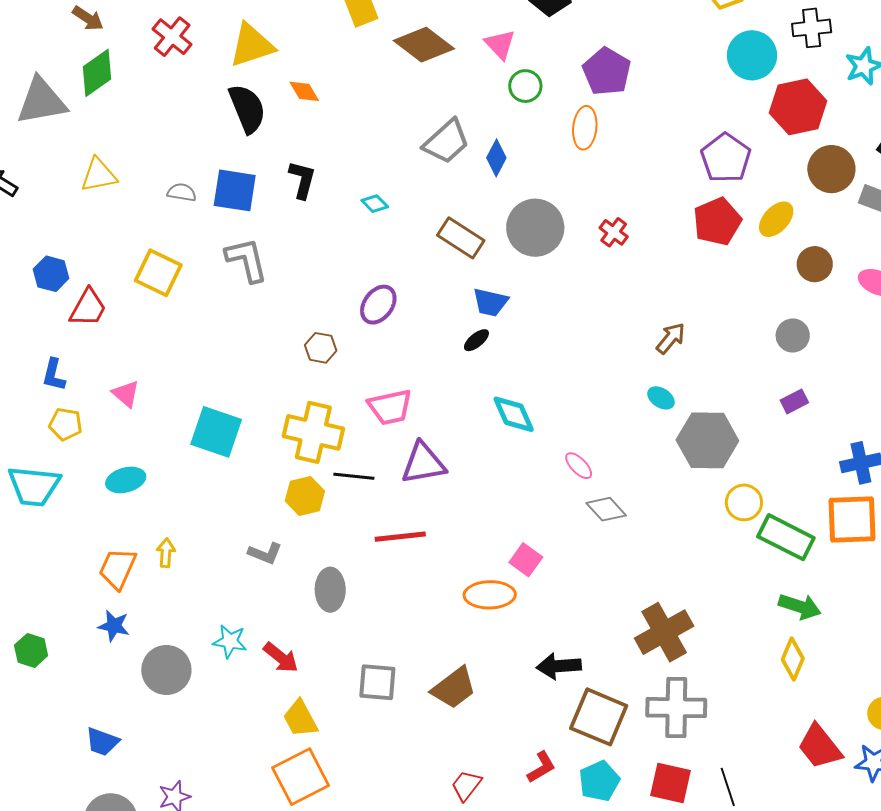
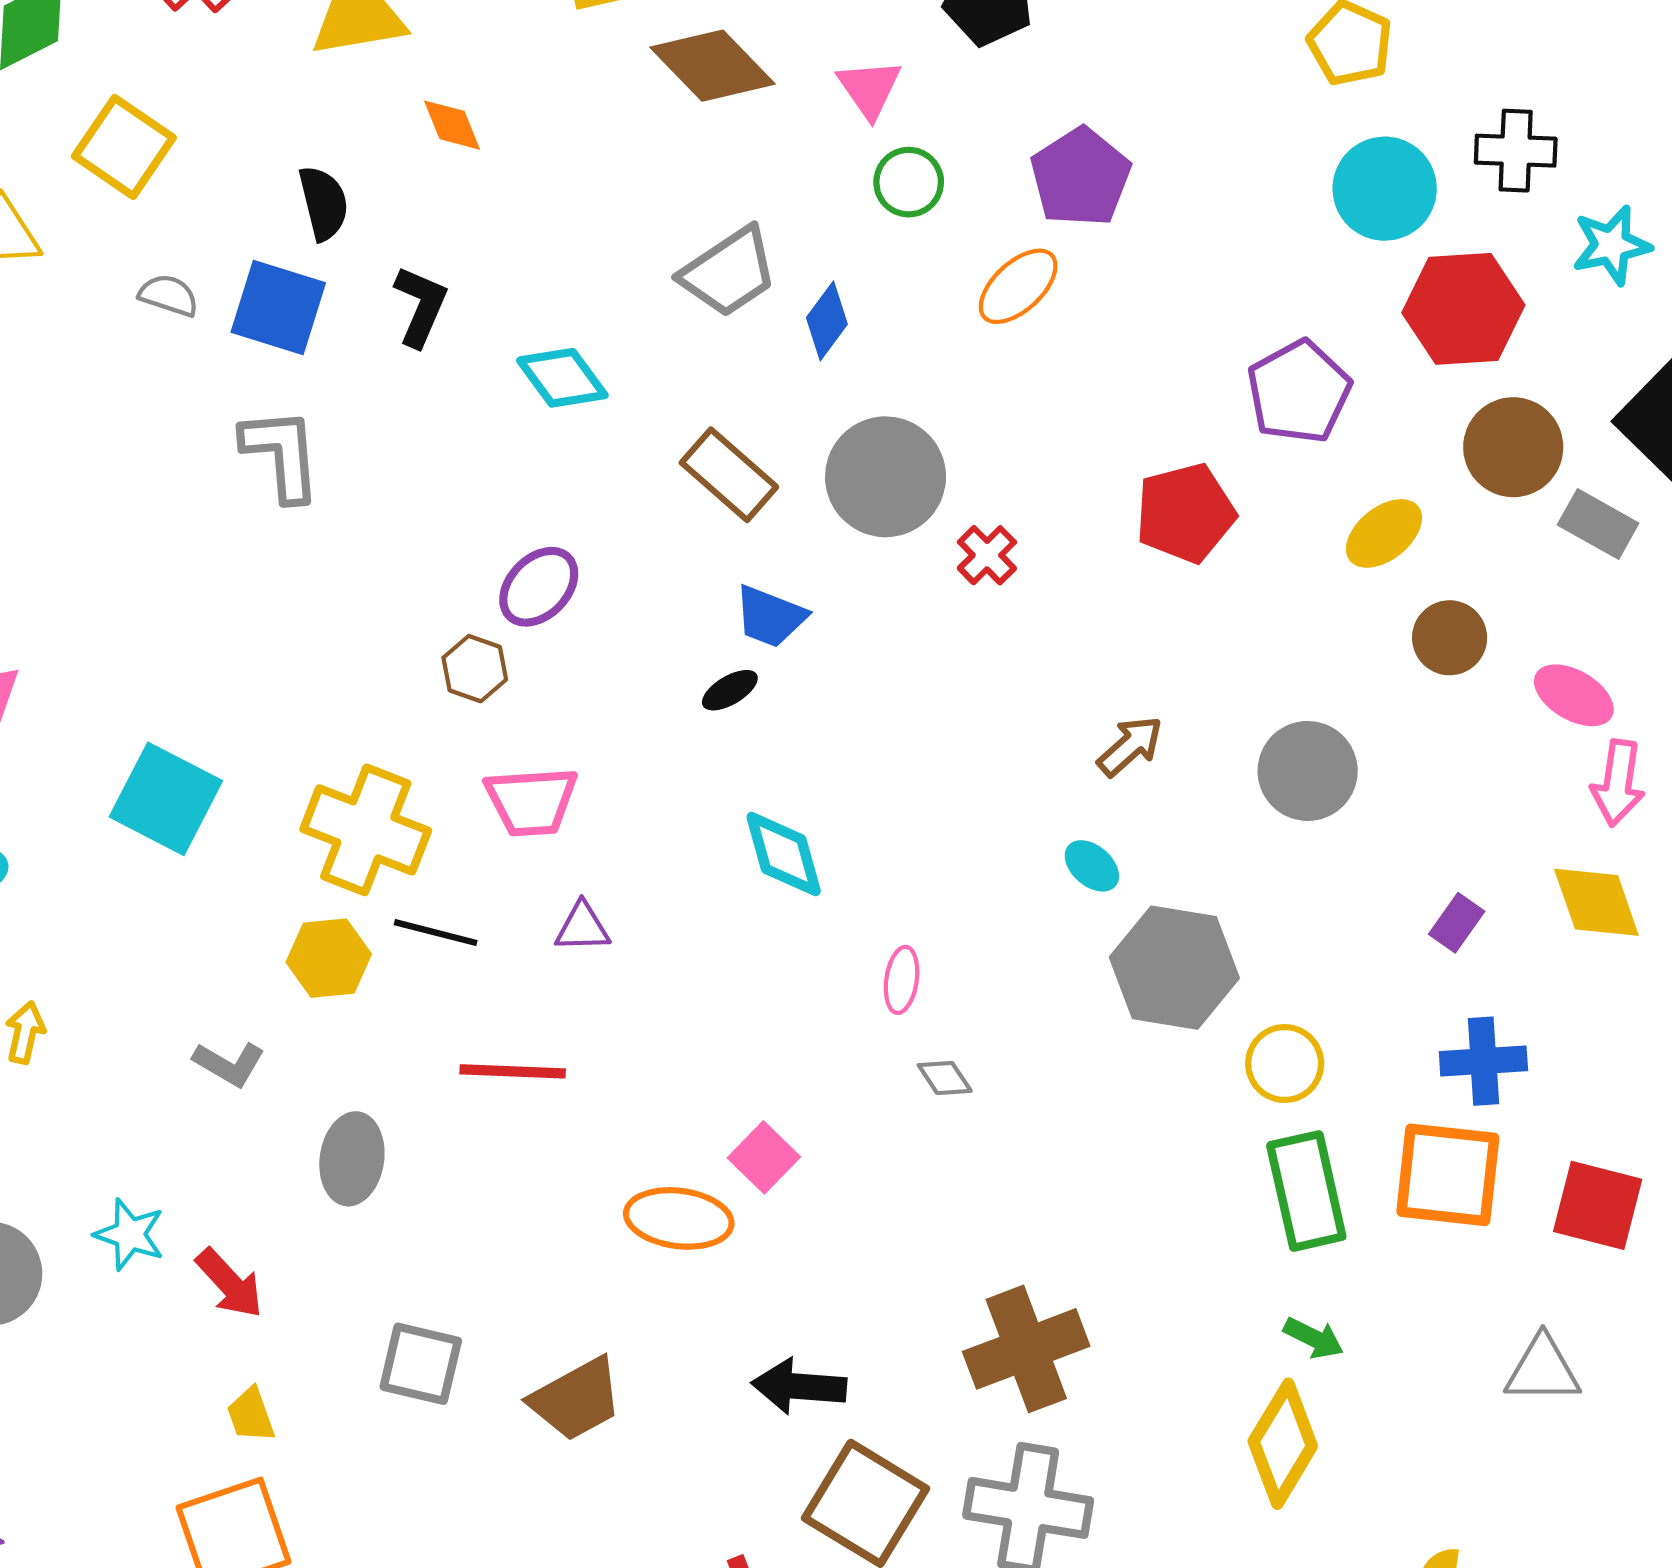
black semicircle: (247, 109) -> (324, 203), moved, size x0.7
orange ellipse: (585, 128) -> (1018, 286), turned 33
cyan diamond: (375, 204) -> (562, 378), size x1.6
red pentagon: (717, 222) -> (1185, 513), moved
red cross: (614, 232) -> (987, 555), moved
yellow square: (158, 273) -> (124, 147), moved
gray circle: (793, 335) -> (1308, 771), moved, size x1.4
brown hexagon: (321, 348) -> (475, 669), moved
purple rectangle: (794, 401) -> (1457, 923), moved, turned -36
purple triangle: (423, 463) -> (582, 927), size x0.6
pink ellipse: (579, 466) -> (902, 980), turned 44
yellow circle: (744, 502) -> (1285, 1064), moved
gray diamond: (606, 509) -> (945, 1078), size x0.7
green rectangle: (786, 537) -> (1306, 1191), turned 42
green arrow: (800, 607) -> (1314, 1338), size x0.7
yellow diamond: (793, 659) -> (1283, 1444), size x1.4
yellow trapezoid: (300, 719) -> (251, 1415), size x0.7

